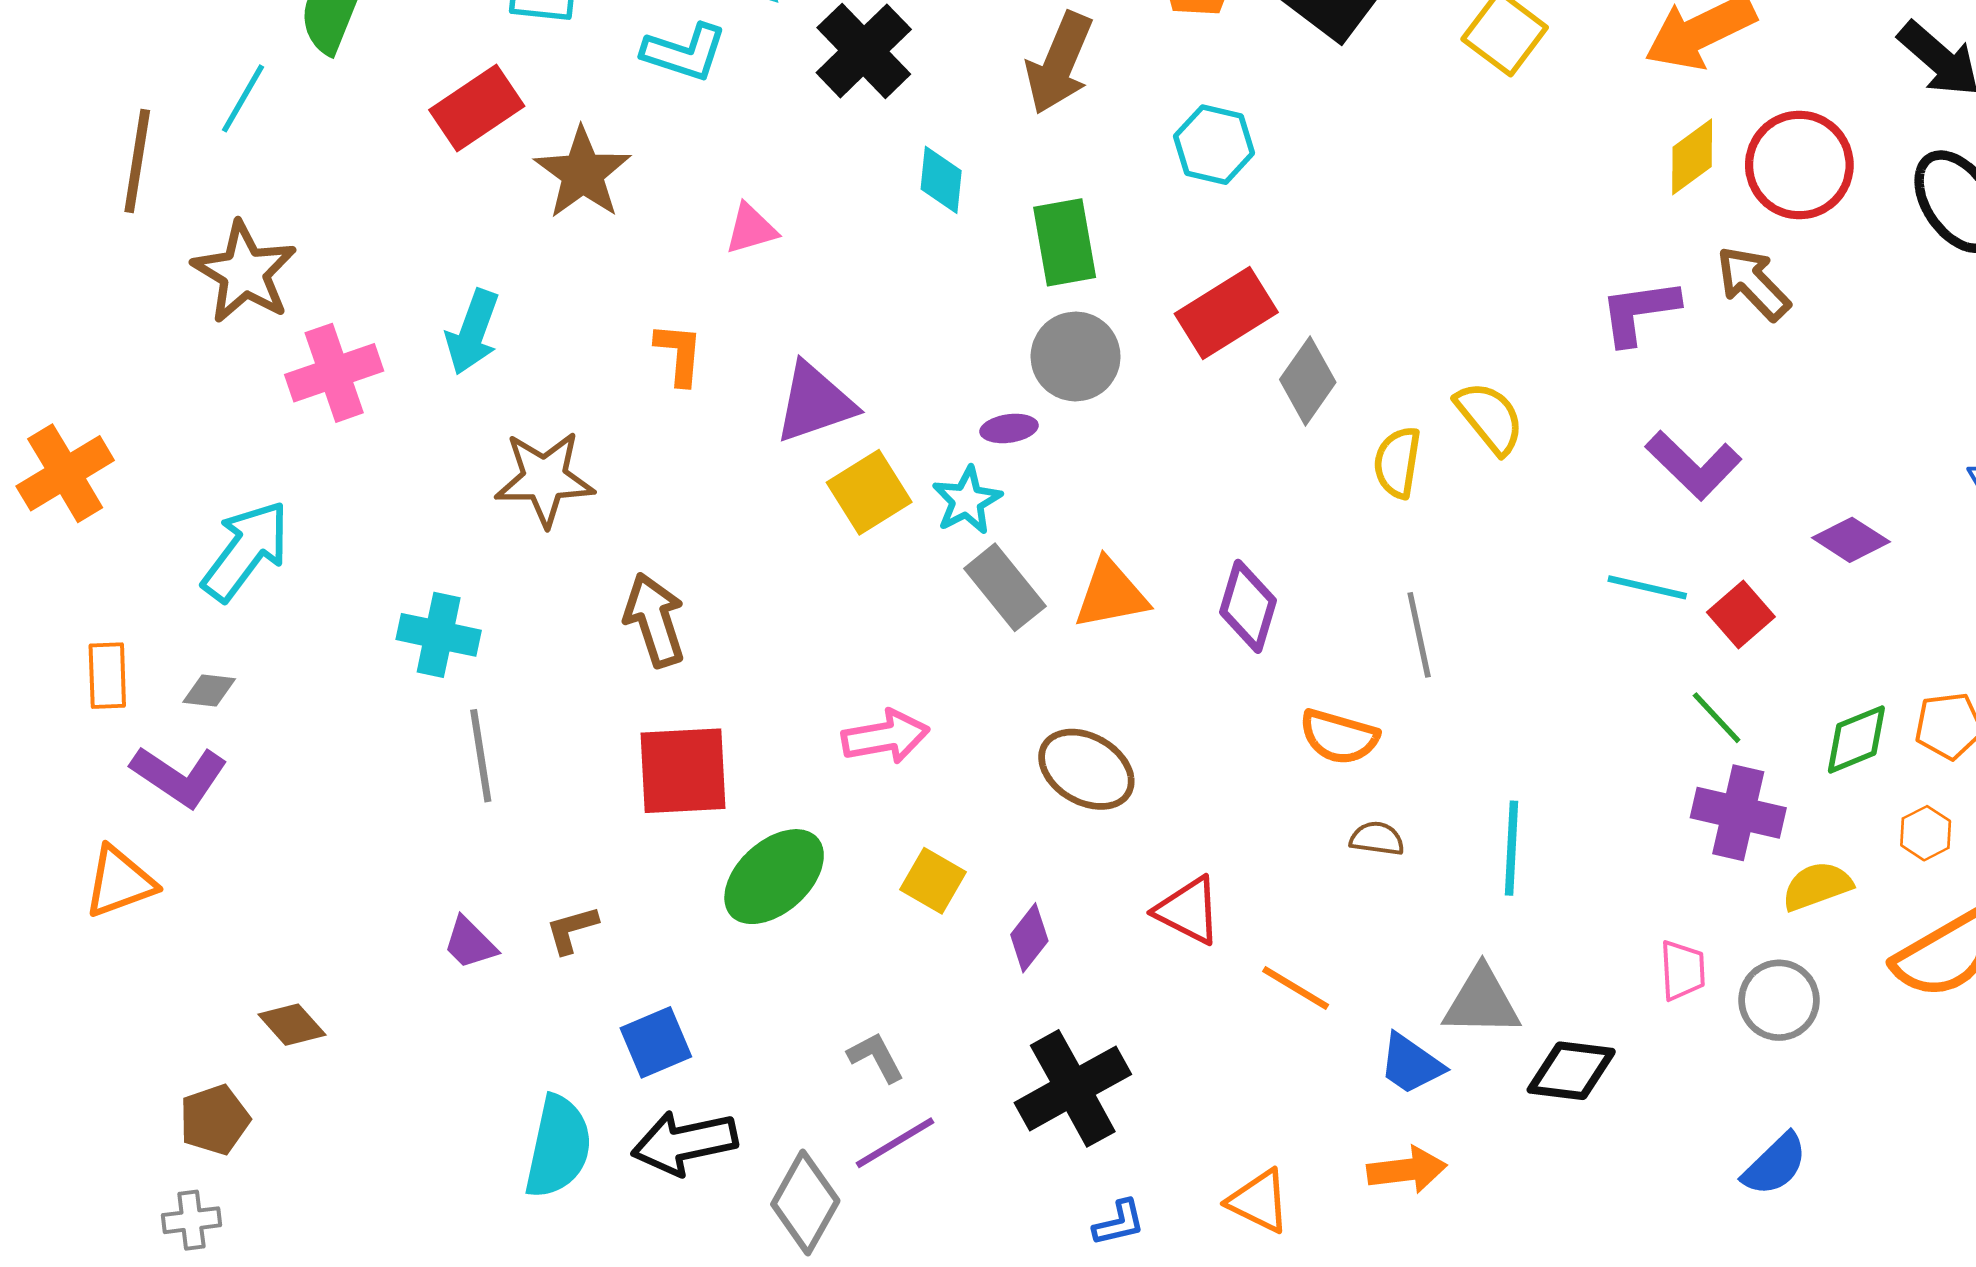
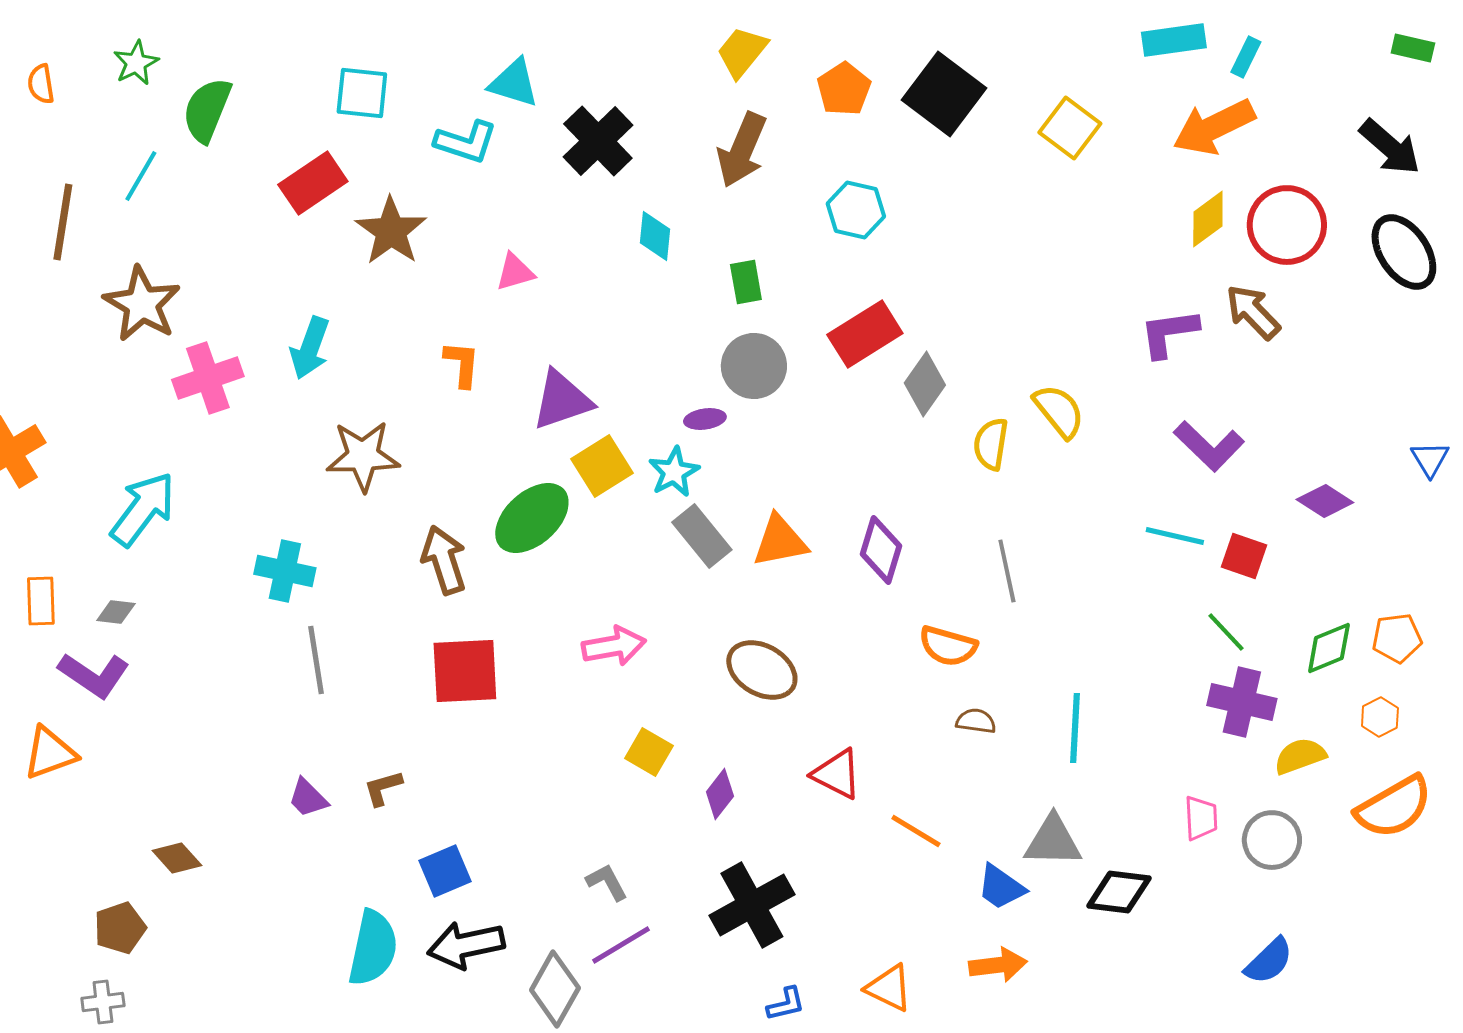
green rectangle: (1065, 242) -> (746, 282), size x0.7
red square: (1741, 615) -> (1244, 556), turned -30
green ellipse: (774, 877) -> (532, 518), moved

